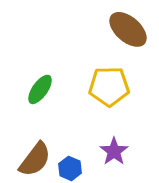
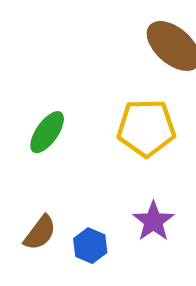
brown semicircle: (35, 159) -> (40, 233), size x0.7

